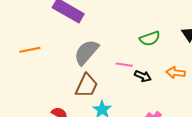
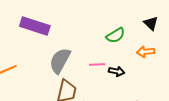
orange arrow: (176, 73) -> (146, 52), moved

